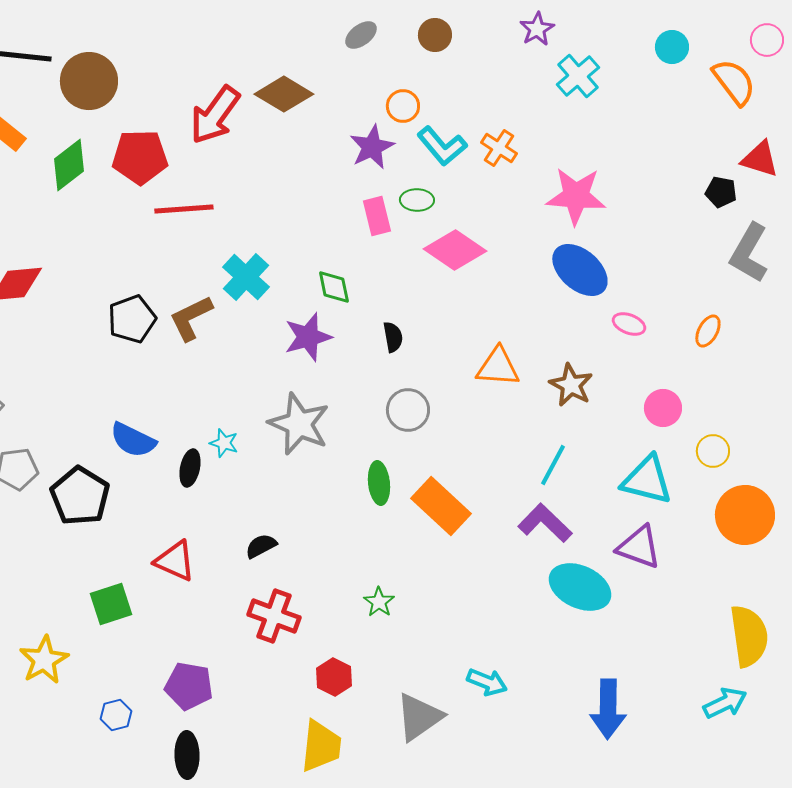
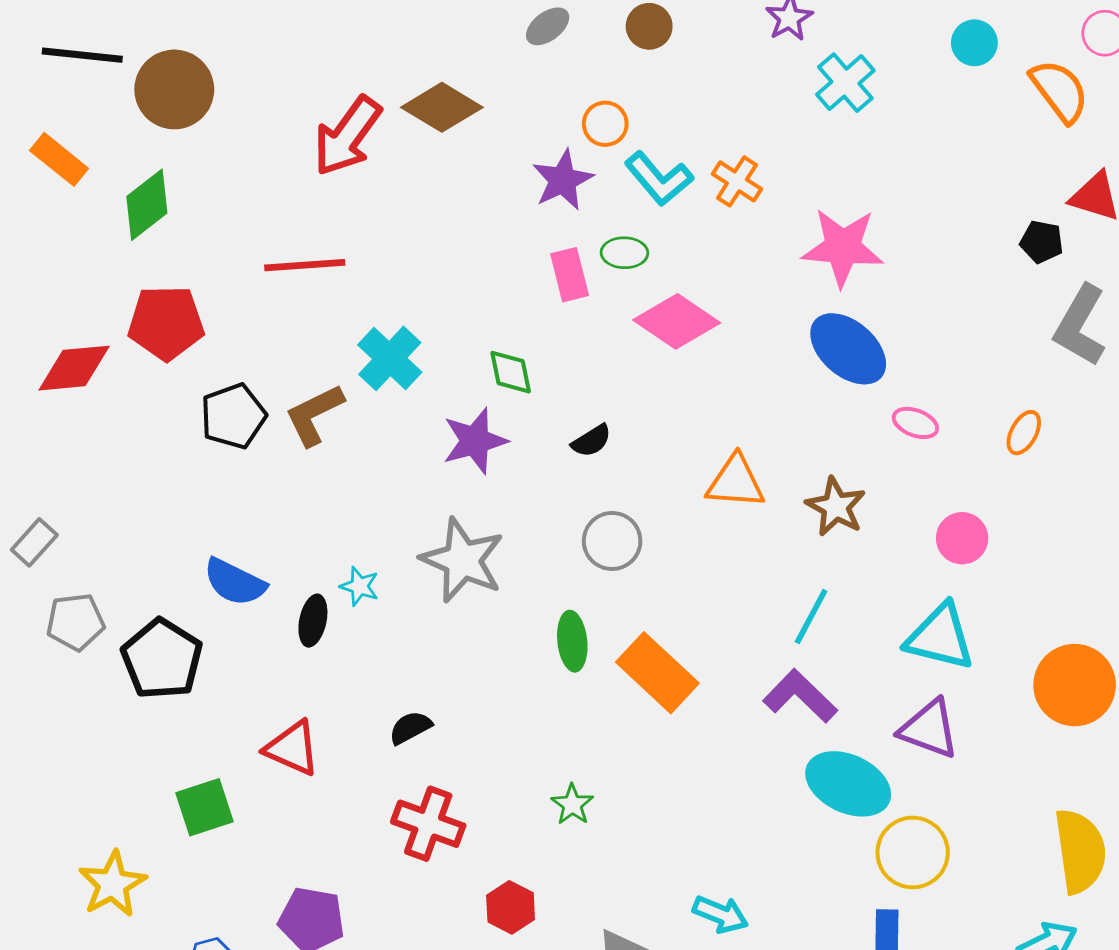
red pentagon: (140, 157) -> (166, 323), moved
black semicircle: (393, 337) -> (592, 441), turned 68
yellow circle: (713, 451) -> (913, 853), moved, size x1.6

